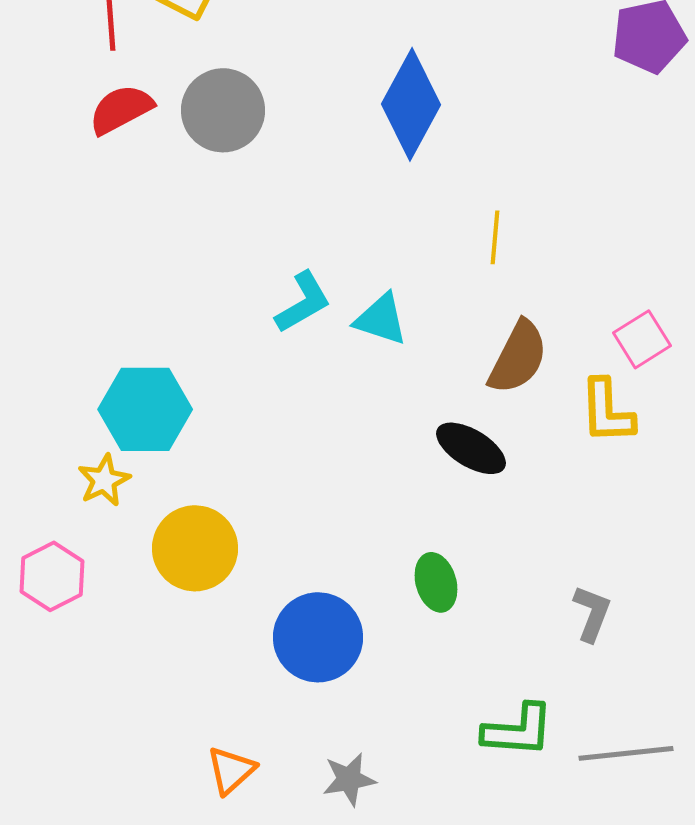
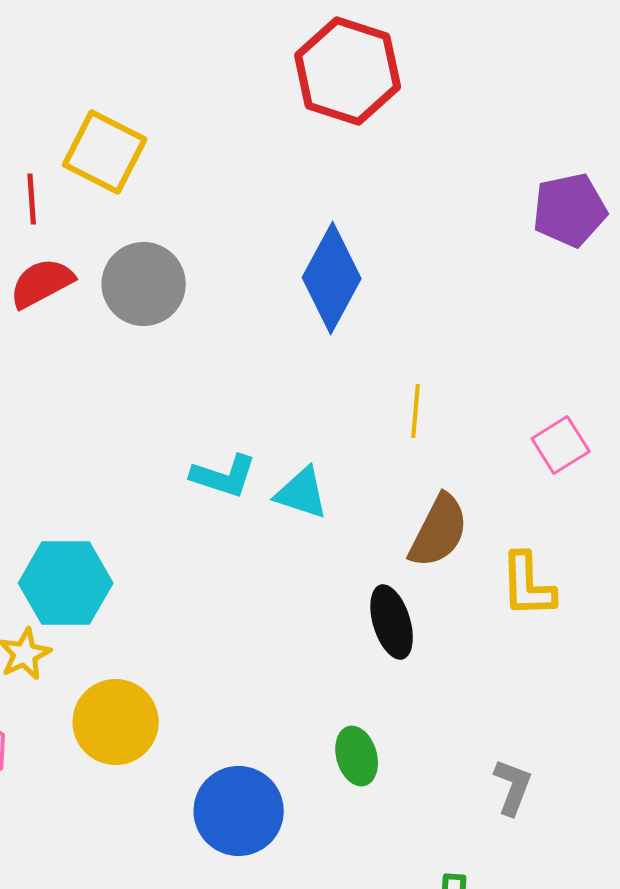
cyan L-shape: (303, 302) -> (224, 476), turned 48
pink square: (642, 339) -> (561, 445), moved
black ellipse: (471, 448) -> (392, 622), turned 42

